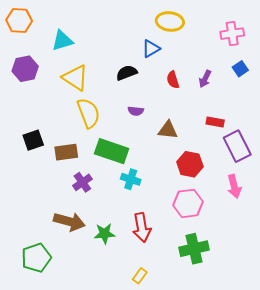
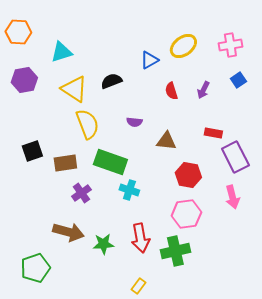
yellow ellipse: (170, 21) -> (183, 46), moved, turned -44
black semicircle: (127, 73) -> (111, 81), moved
green cross: (194, 249) -> (175, 251), moved

